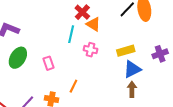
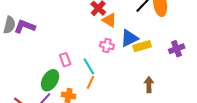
cyan line: (71, 34) -> (89, 66), moved, turned -42
green ellipse: (18, 58) -> (50, 80), moved
blue triangle: (132, 69) -> (129, 38), moved

